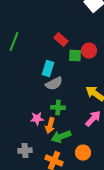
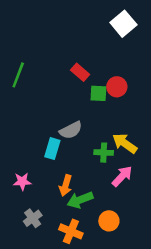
cyan rectangle: (48, 69) -> (52, 149), moved
green cross: (58, 108) -> (104, 153), moved
pink star: (37, 119) -> (22, 181), moved
gray cross: (25, 151) -> (33, 218), turned -32

